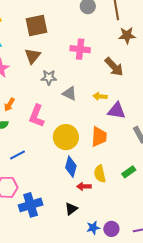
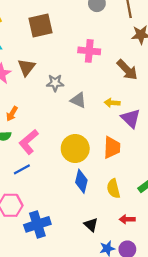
brown triangle: (33, 56) -> (26, 67), moved
purple triangle: (117, 111) -> (131, 118), turned 36
pink L-shape: (37, 116) -> (29, 142), moved, turned 30
red arrow: (84, 186) -> (127, 219), moved
black triangle: (71, 209) -> (91, 225), moved, turned -40

